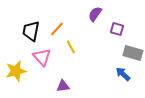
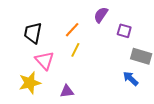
orange line: (57, 29) -> (72, 30), moved
yellow line: (71, 47) -> (75, 50), turned 56
yellow star: (16, 71) -> (30, 83), moved

